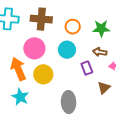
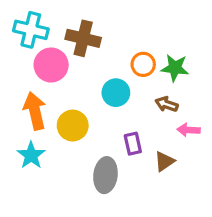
orange circle: (73, 27) -> (143, 64), moved
pink circle: (34, 48) -> (51, 65), moved
purple rectangle: (87, 68) -> (133, 144), moved

